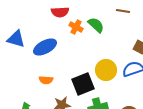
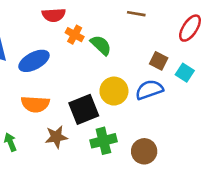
green semicircle: (96, 25) -> (101, 45), moved
orange semicircle: (46, 80) -> (35, 104), size x1.5

